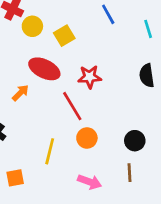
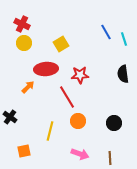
blue line: (108, 14) -> (106, 32), moved
yellow circle: (32, 26) -> (24, 43), moved
red ellipse: (44, 69) -> (46, 69), turned -30
brown line: (129, 173) -> (110, 158), moved

